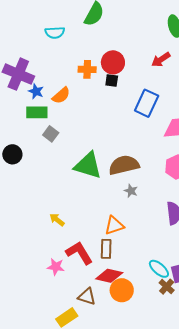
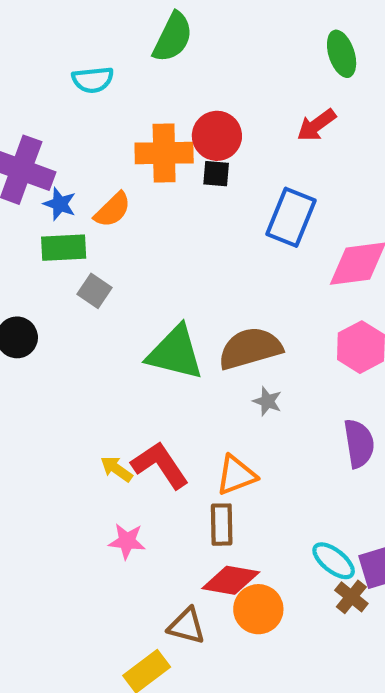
orange cross: (87, 69) -> (164, 153), size x1.5
red L-shape: (79, 253) -> (160, 465), moved
pink star: (56, 267) -> (127, 541), moved

